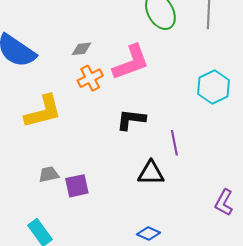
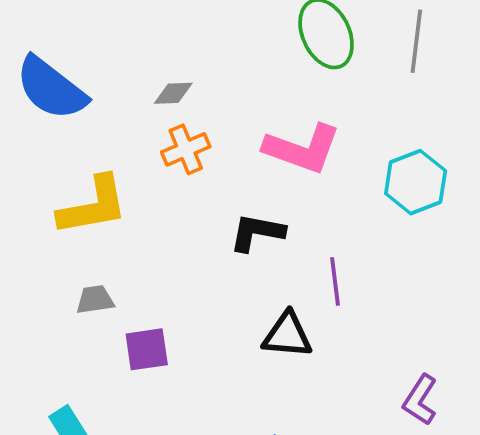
pink L-shape: (131, 62) -> (302, 149), moved, turned 36
gray trapezoid: (49, 174) -> (95, 300), moved

